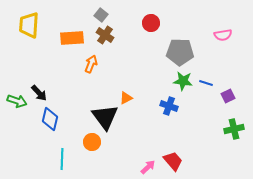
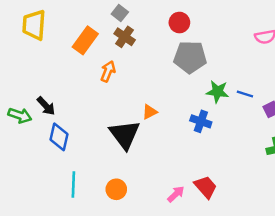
orange rectangle: (72, 38) -> (85, 40), turned -50
gray pentagon: (180, 52) -> (190, 57), moved
orange circle: (92, 142) -> (116, 189), moved

